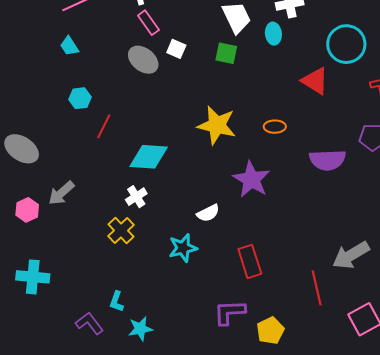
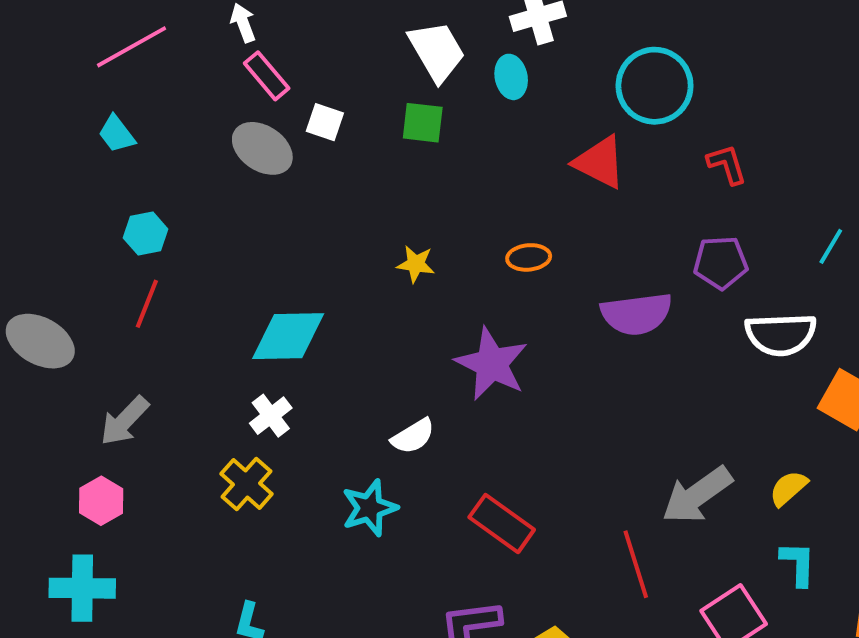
yellow star: (217, 125) -> (416, 264), size x0.5
red line: (104, 126) -> (147, 304), moved
pink hexagon: (27, 210) -> (101, 501), moved
red rectangle: (250, 261) -> (502, 523), turned -32

